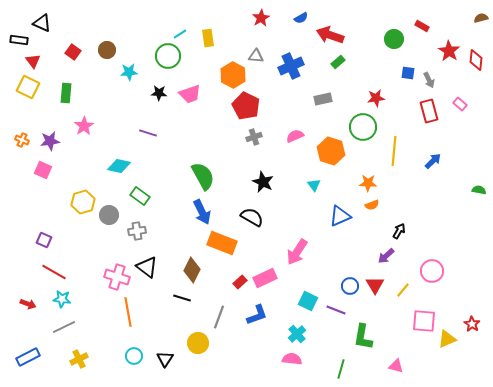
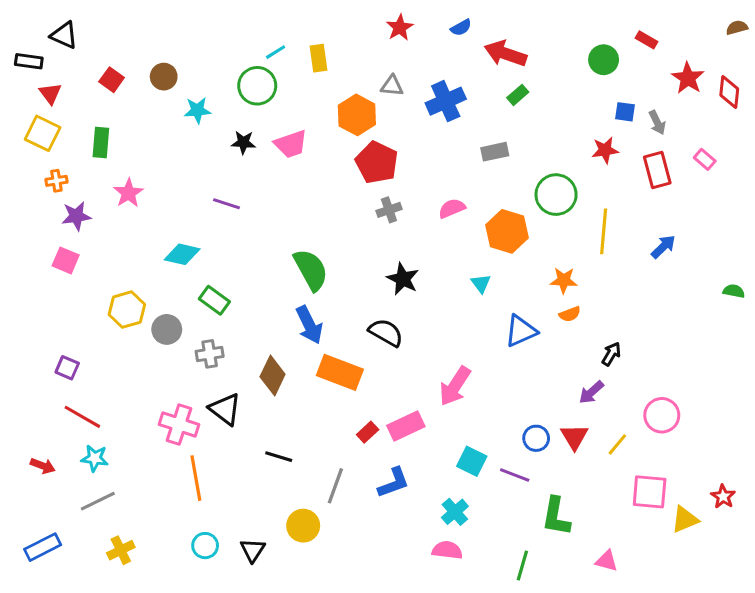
red star: (376, 98) -> (605, 150), moved
orange cross: (22, 140) -> (56, 181), moved, turned -32
brown diamond: (192, 270) -> (273, 375), moved

